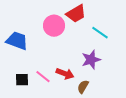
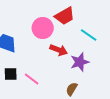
red arrow: (65, 74) -> (59, 50), moved
black square: (22, 80) -> (11, 74), moved

